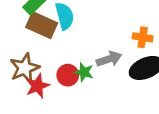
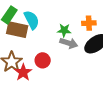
gray arrow: (109, 59) -> (69, 43), turned 48
green star: (84, 72) -> (64, 30), moved

